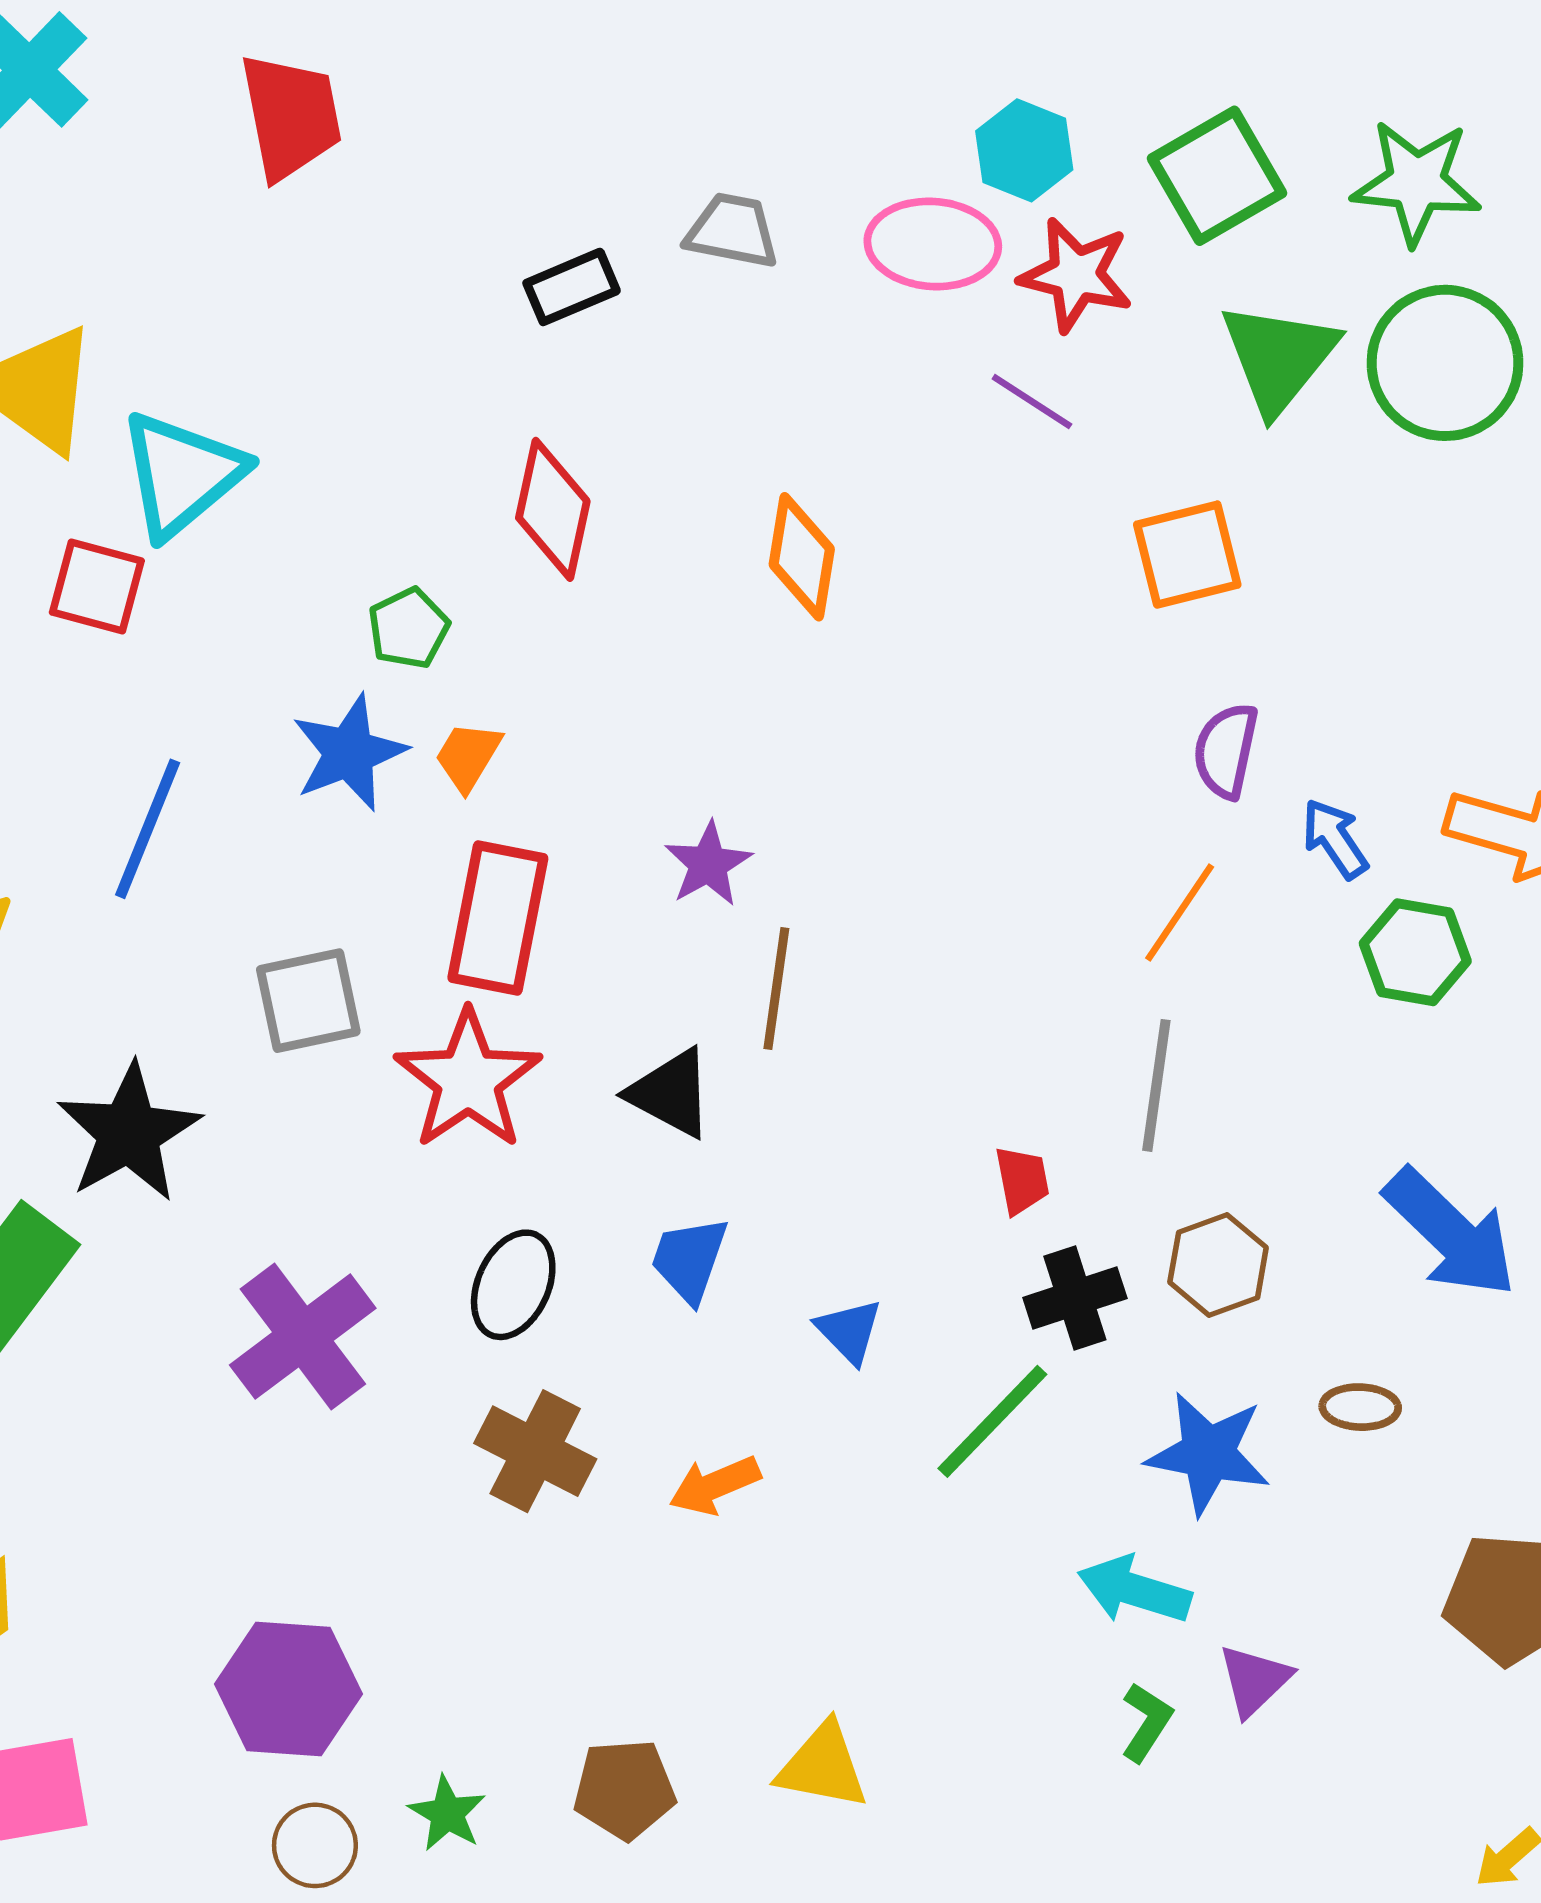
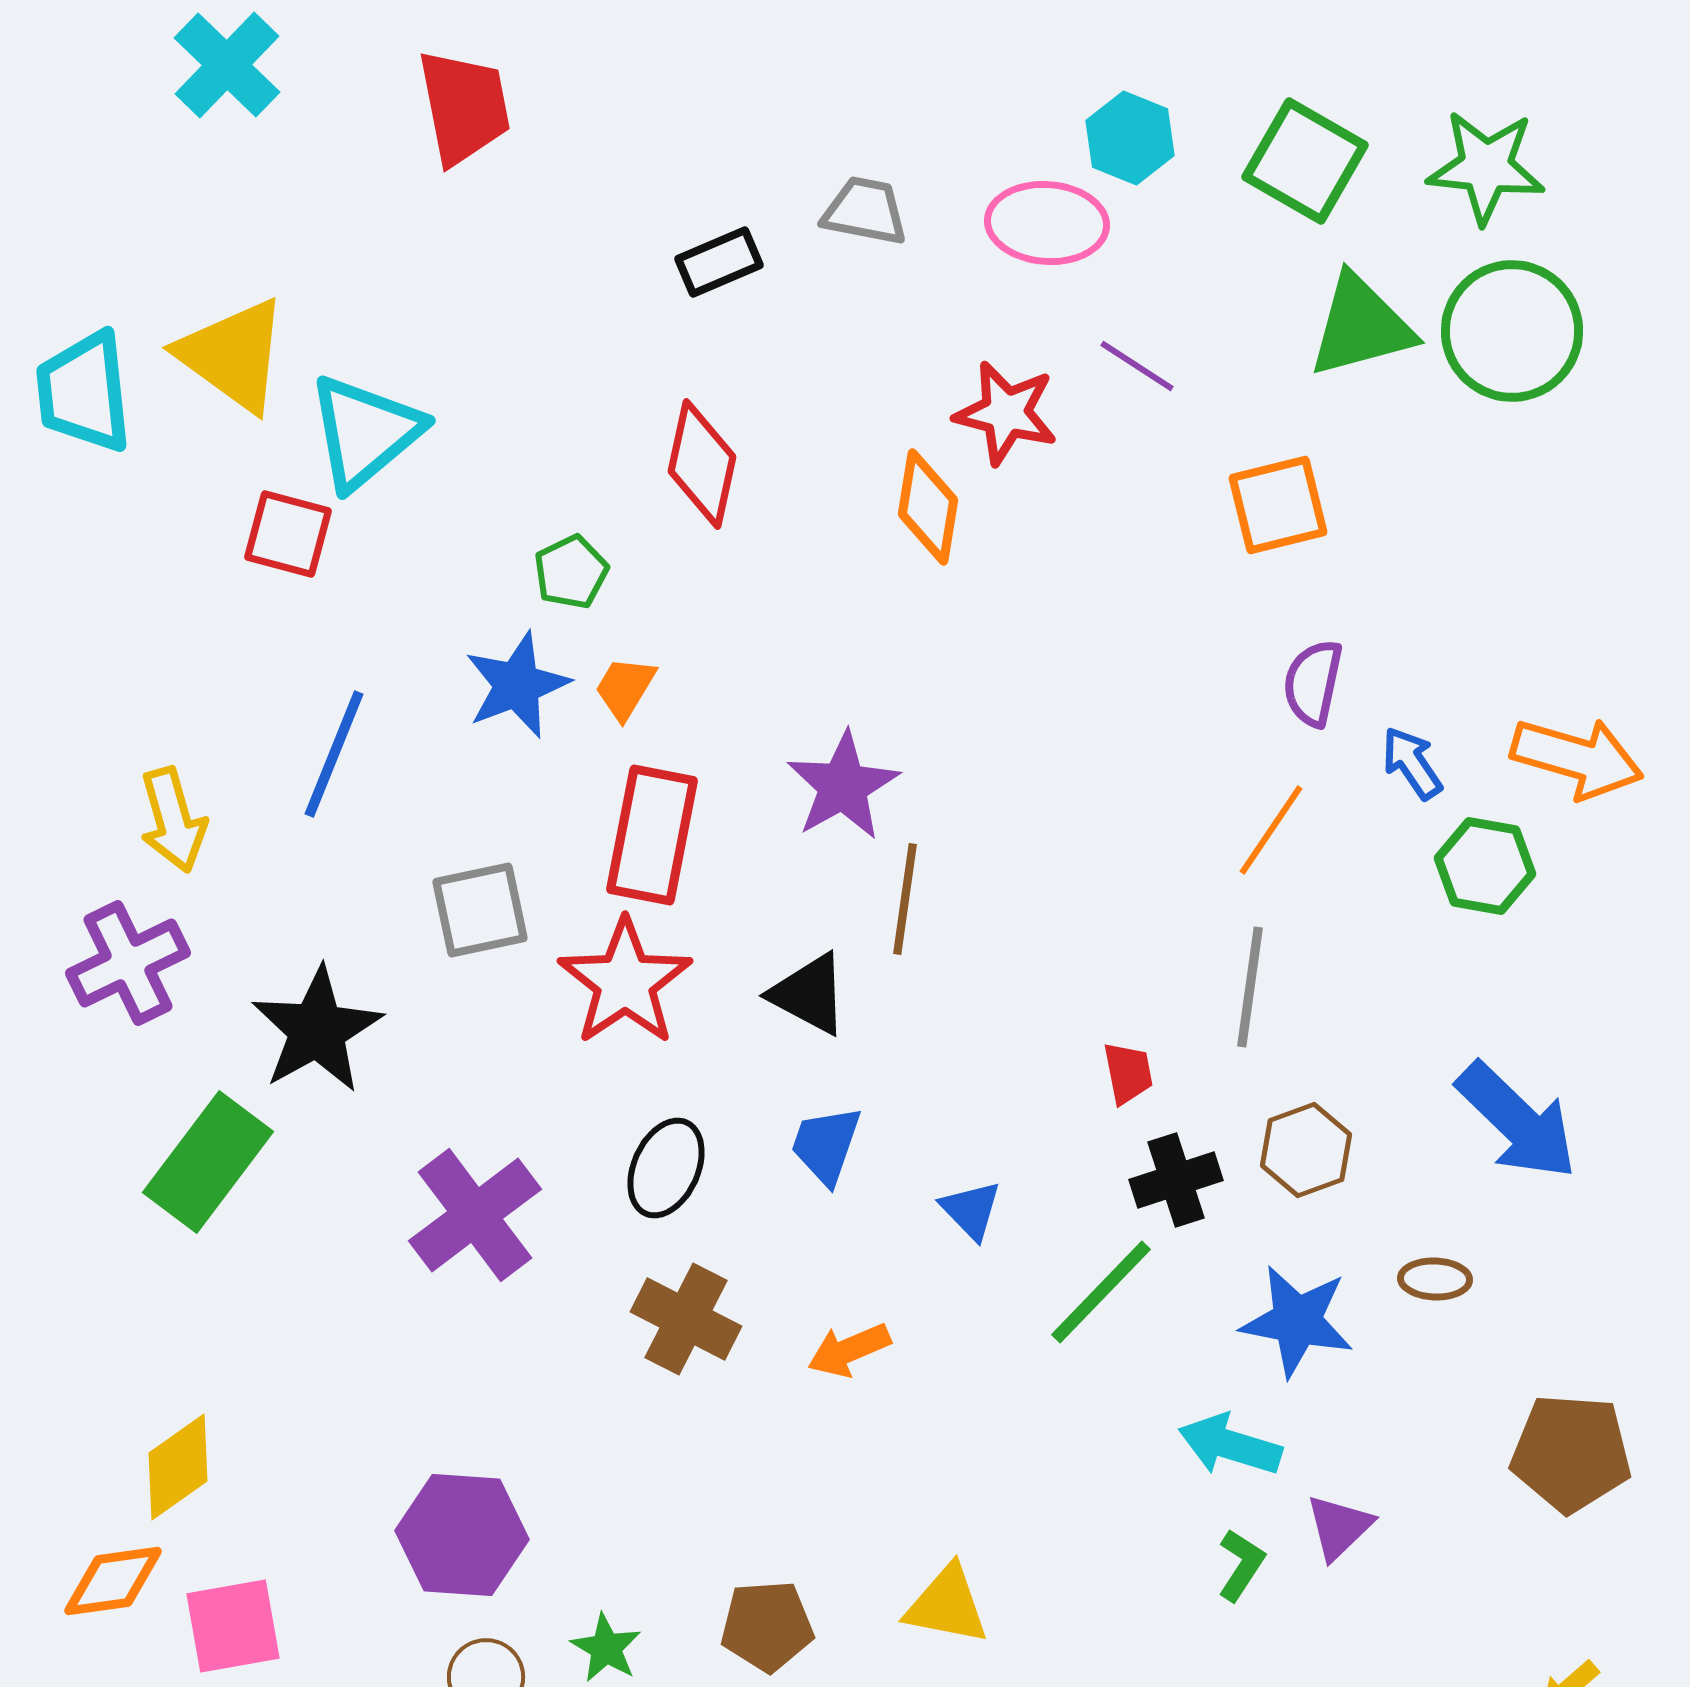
green square: (1217, 176) -> (1305, 161), turned -30
red star: (1076, 275) -> (1006, 413), moved
green triangle: (1279, 357) -> (1361, 326), turned 36
purple star: (708, 864) -> (843, 786), size x1.4

